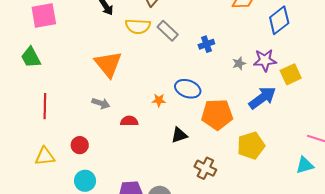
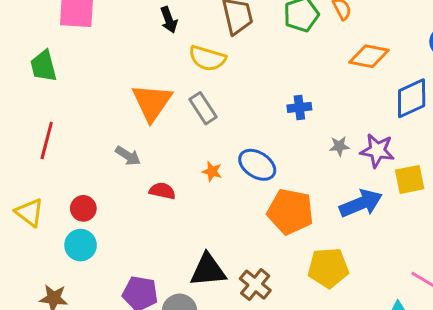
gray rectangle: (168, 31) -> (203, 108), moved
black triangle: (179, 135) -> (208, 270), moved, size x1.5
yellow triangle: (45, 156) -> (30, 213), turned 30
cyan circle: (85, 181) -> (81, 245), moved

